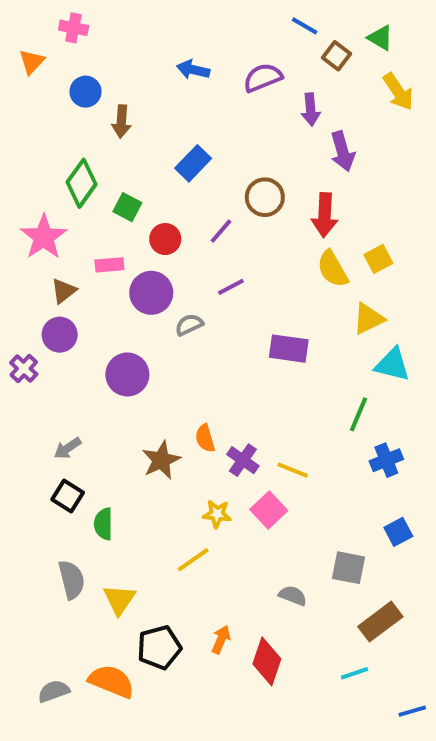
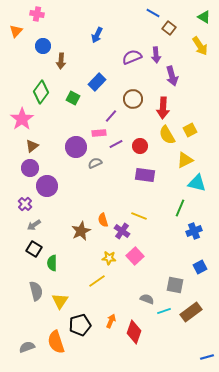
green triangle: (380, 38) -> (204, 17), moved
blue arrow: (193, 70) -> (97, 35), turned -77
purple semicircle: (263, 78) -> (132, 57), moved
green square: (127, 207) -> (73, 98), moved
red circle: (165, 239) -> (140, 146), moved
pink rectangle: (109, 265) -> (99, 133), moved
purple cross: (24, 369) -> (25, 204), moved
purple circle: (127, 374) -> (47, 186), moved
yellow line: (293, 470) -> (139, 216), moved
cyan line: (354, 673) -> (164, 311), moved
orange semicircle: (111, 681) -> (56, 342), turned -130

